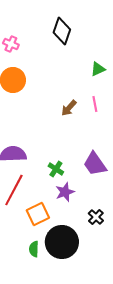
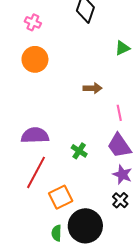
pink line: (95, 104) -> (119, 113), moved
brown arrow: (69, 108) -> (93, 88), turned -132
purple star: (65, 192) -> (122, 174), moved, turned -30

